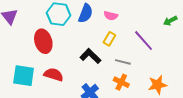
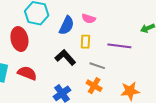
blue semicircle: (86, 13) -> (67, 25), moved
yellow rectangle: (109, 39) -> (85, 42), turned -32
purple line: (144, 41) -> (119, 46), turned -45

